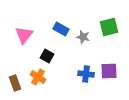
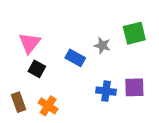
blue rectangle: (61, 29) -> (75, 58), moved
black square: (47, 56) -> (37, 69), moved
orange cross: (38, 77) -> (48, 106), moved

